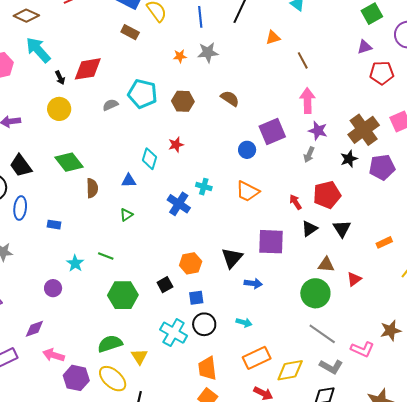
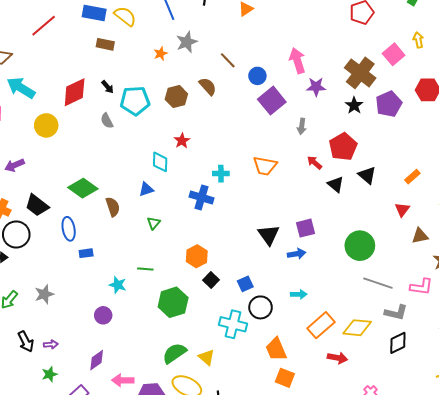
brown line: (303, 60) -> (228, 60), moved
black arrow: (60, 78) -> (108, 87), moved
brown semicircle: (230, 99) -> (208, 86), moved, turned 30
gray semicircle: (110, 105) -> (107, 121), turned -77
yellow circle: (59, 109) -> (46, 125), moved
blue circle: (247, 150) -> (257, 76), moved
gray arrow: (309, 155) -> (302, 126), moved
blue ellipse: (20, 208) -> (69, 229), moved
black triangle: (310, 229) -> (336, 184), turned -30
purple square: (271, 242) -> (306, 228), moved, size x0.7
orange hexagon: (191, 263) -> (197, 256), moved
brown triangle: (326, 265) -> (420, 236), moved
red triangle: (354, 279) -> (402, 210), moved
yellow diamond: (290, 370) -> (357, 328), turned 32

